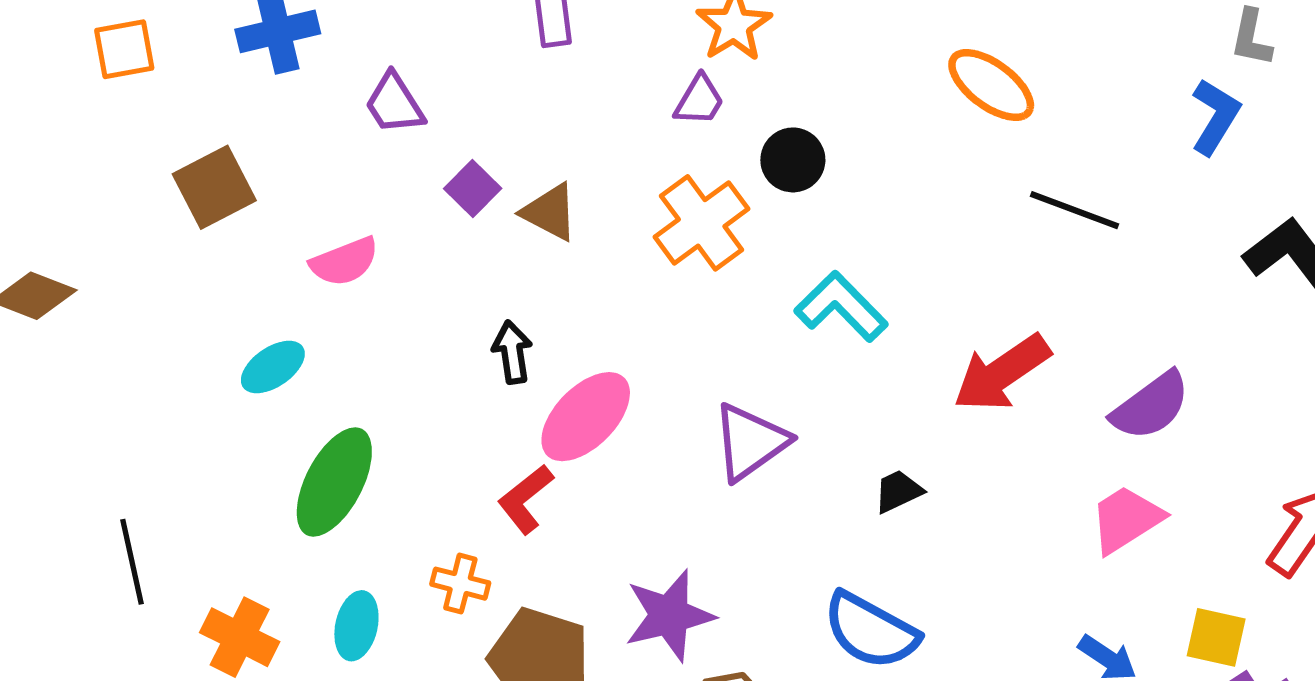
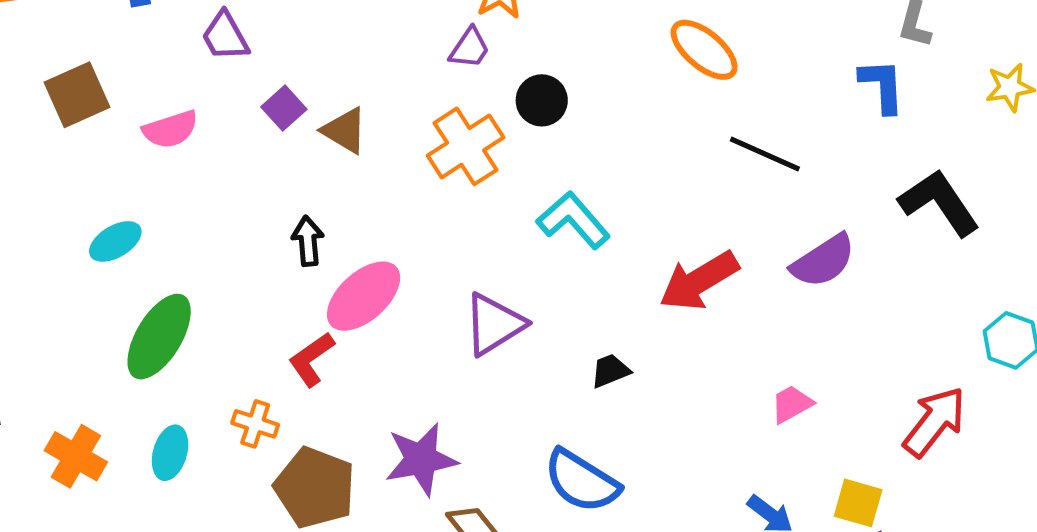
blue L-shape: (1215, 117) -> (882, 86), turned -38
pink semicircle: (344, 262) -> (170, 129), moved
purple semicircle: (1151, 406) -> (823, 261), moved
pink trapezoid: (1126, 519) -> (792, 404), size x0.7

